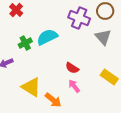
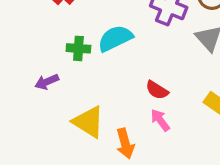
green cross: (25, 43) -> (78, 48), turned 32
orange arrow: (53, 100) -> (125, 144), turned 36

